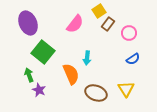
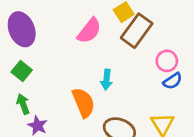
brown rectangle: (108, 24) -> (137, 31), size x1.6
pink circle: (129, 33) -> (167, 61), moved
green square: (43, 52) -> (22, 71), moved, size x0.6

